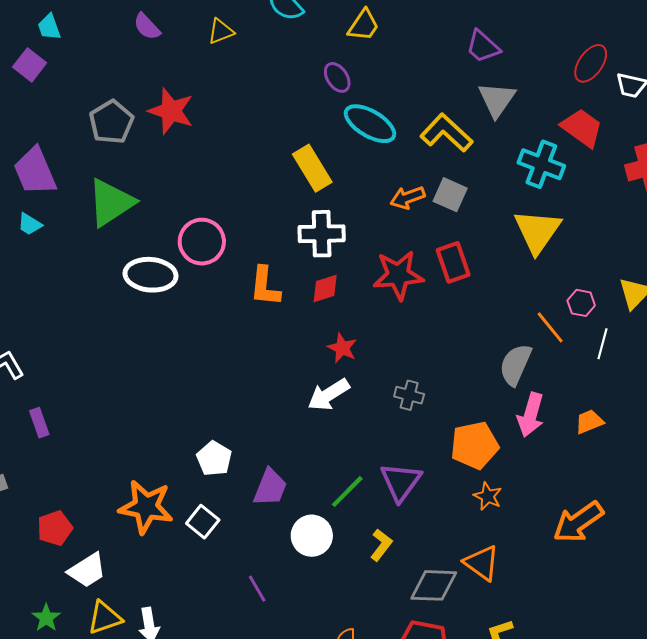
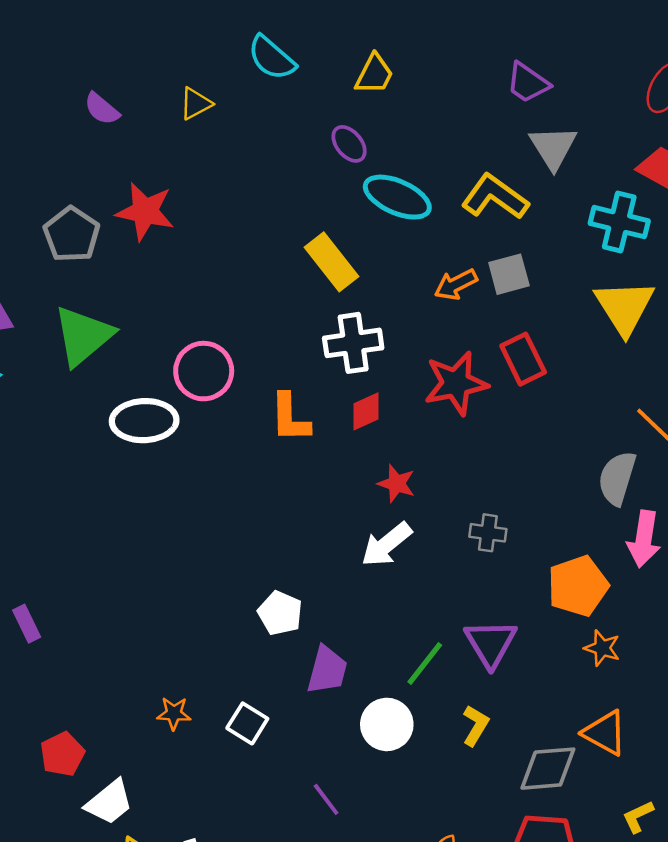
gray square: (450, 195) -> (509, 274), turned -32
white pentagon: (214, 459) -> (280, 613), moved
orange star: (146, 507) -> (174, 713), size x0.5

